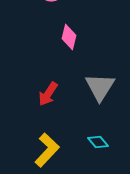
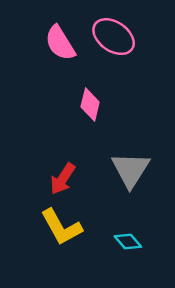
yellow L-shape: (47, 150) -> (61, 227), moved, turned 108

